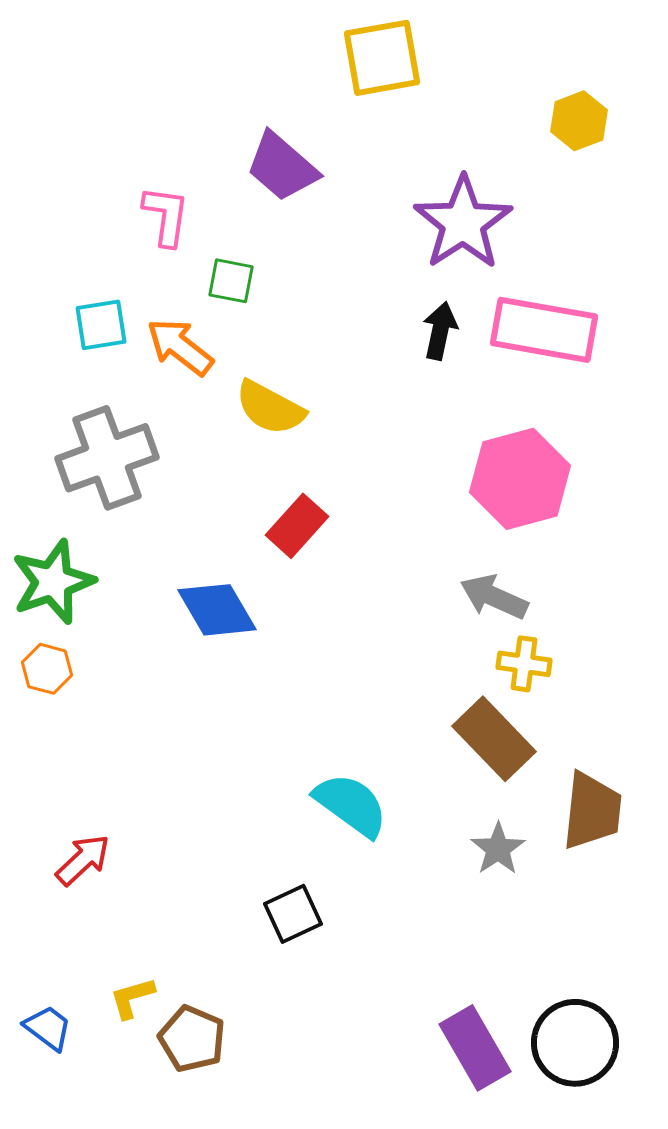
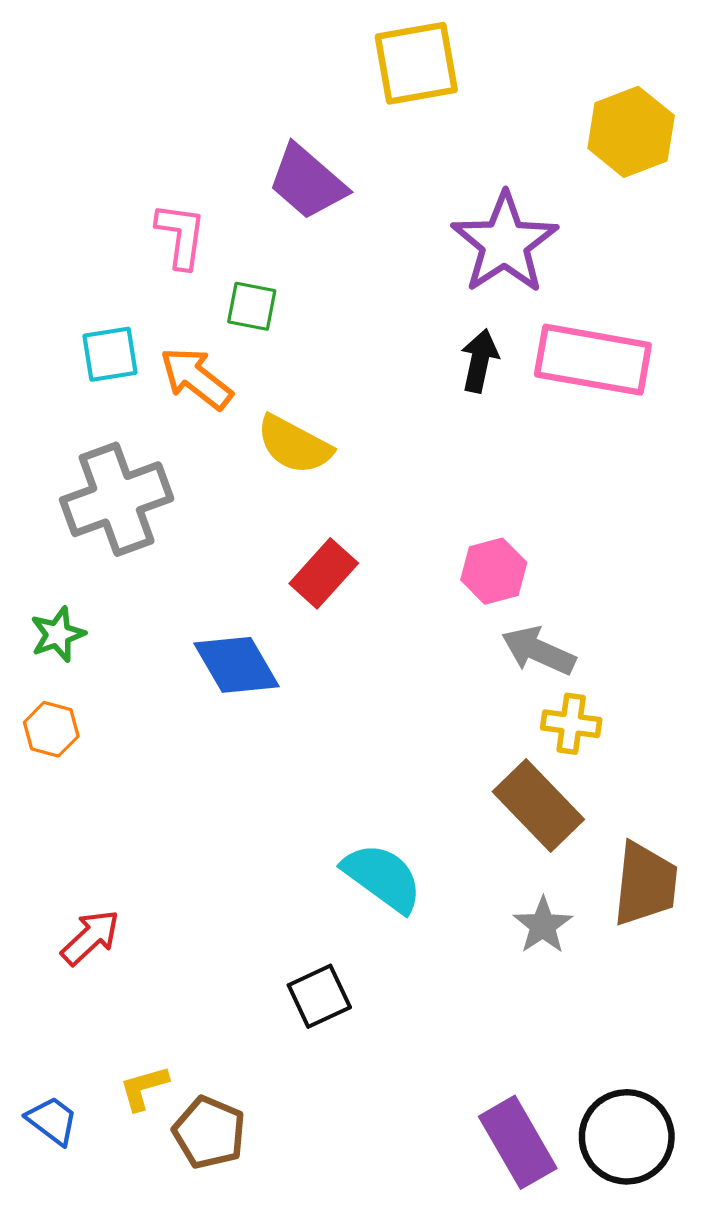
yellow hexagon: (579, 121) -> (631, 132), size x1.4
pink hexagon: (520, 479) -> (494, 571), moved, size x0.6
green star: (53, 582) -> (58, 634), size x0.6

